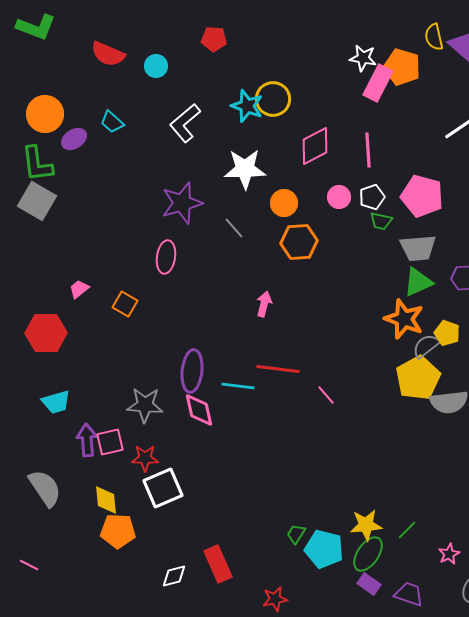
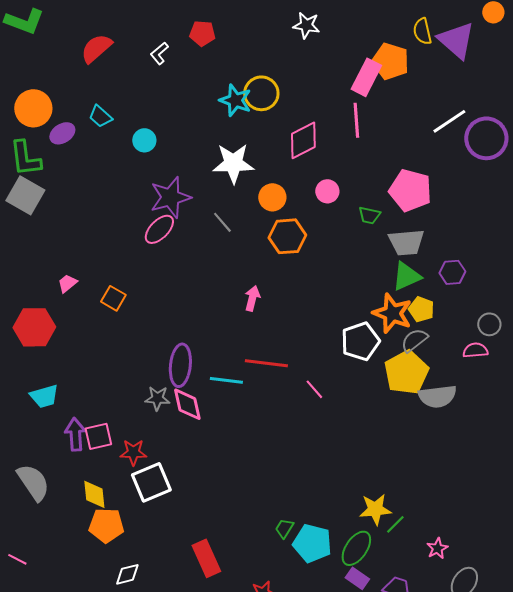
red semicircle: (108, 54) -> (96, 48), turned 116
white star: (363, 58) -> (306, 25), moved
cyan circle: (156, 66) -> (144, 140), moved
white L-shape: (185, 123) -> (159, 53), moved, size x0.6
pink line: (368, 150) -> (356, 120), moved
white pentagon: (372, 197) -> (360, 341), moved, size x1.5
pink ellipse: (166, 257) -> (159, 229), moved, turned 36
yellow pentagon: (447, 333) -> (421, 309), moved
gray star: (145, 405) -> (157, 398), moved, size x0.7
yellow star: (366, 525) -> (375, 509), moved
white diamond: (174, 576) -> (127, 574), moved

